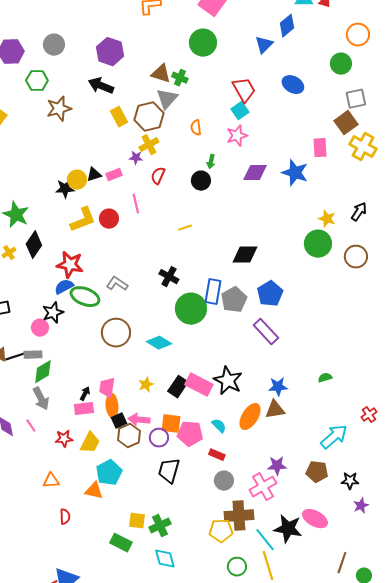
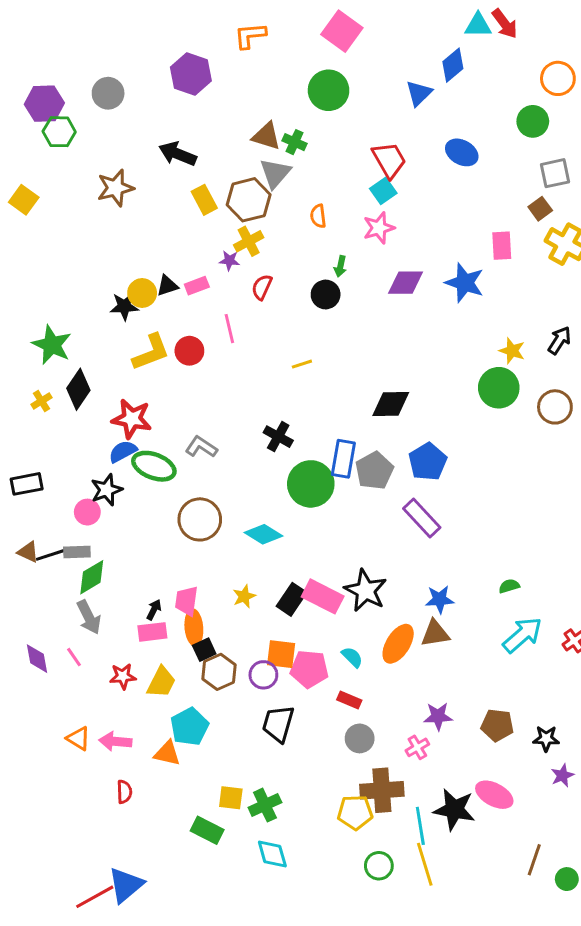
purple hexagon: (110, 52) -> (191, 74), moved
green hexagon: (37, 81) -> (59, 132), moved
brown square: (346, 123) -> (540, 209), size x0.7
pink arrow: (139, 420) -> (115, 741), moved
cyan arrow: (334, 437) -> (522, 635), moved
orange triangle: (51, 481) -> (78, 738), moved, turned 36
pink cross: (263, 487) -> (417, 747), size x0.6
cyan line: (265, 540) -> (420, 826), turned 30

